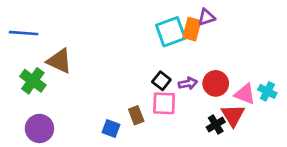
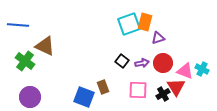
purple triangle: (206, 17) -> (158, 38), moved
pink square: (164, 103) -> (138, 90), moved
blue square: (111, 128) -> (84, 97), size x1.5

